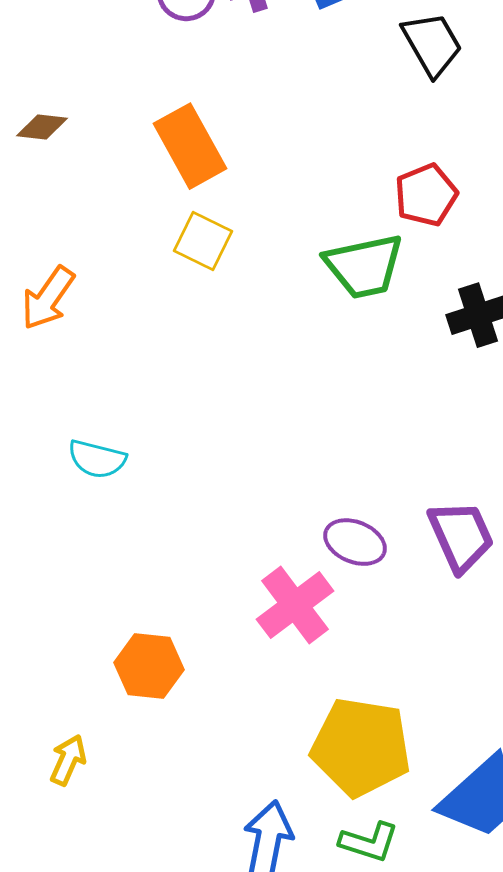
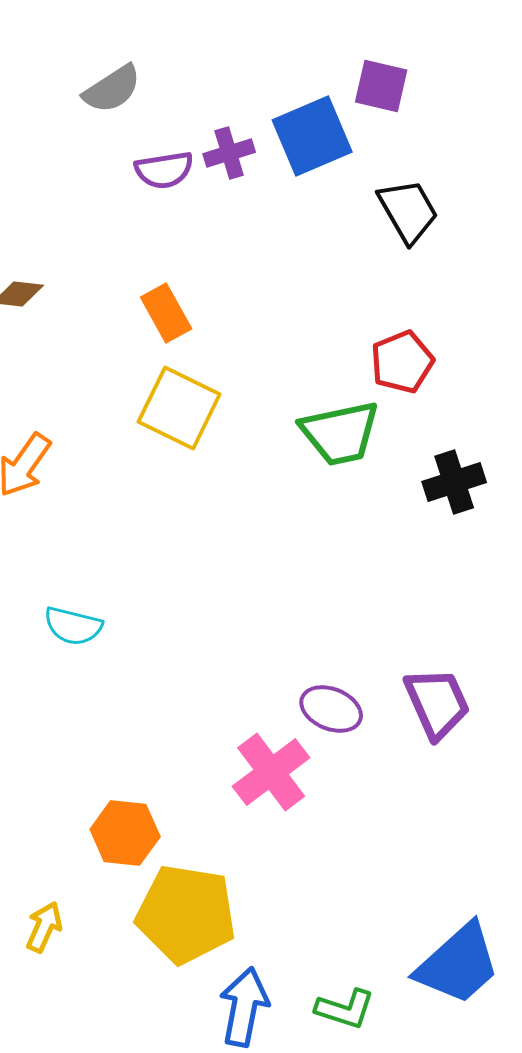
orange rectangle: (190, 146) -> (166, 313), size x0.7
yellow square: (203, 241) -> (179, 408), size x1.4
yellow pentagon: (361, 747) -> (186, 914), moved

